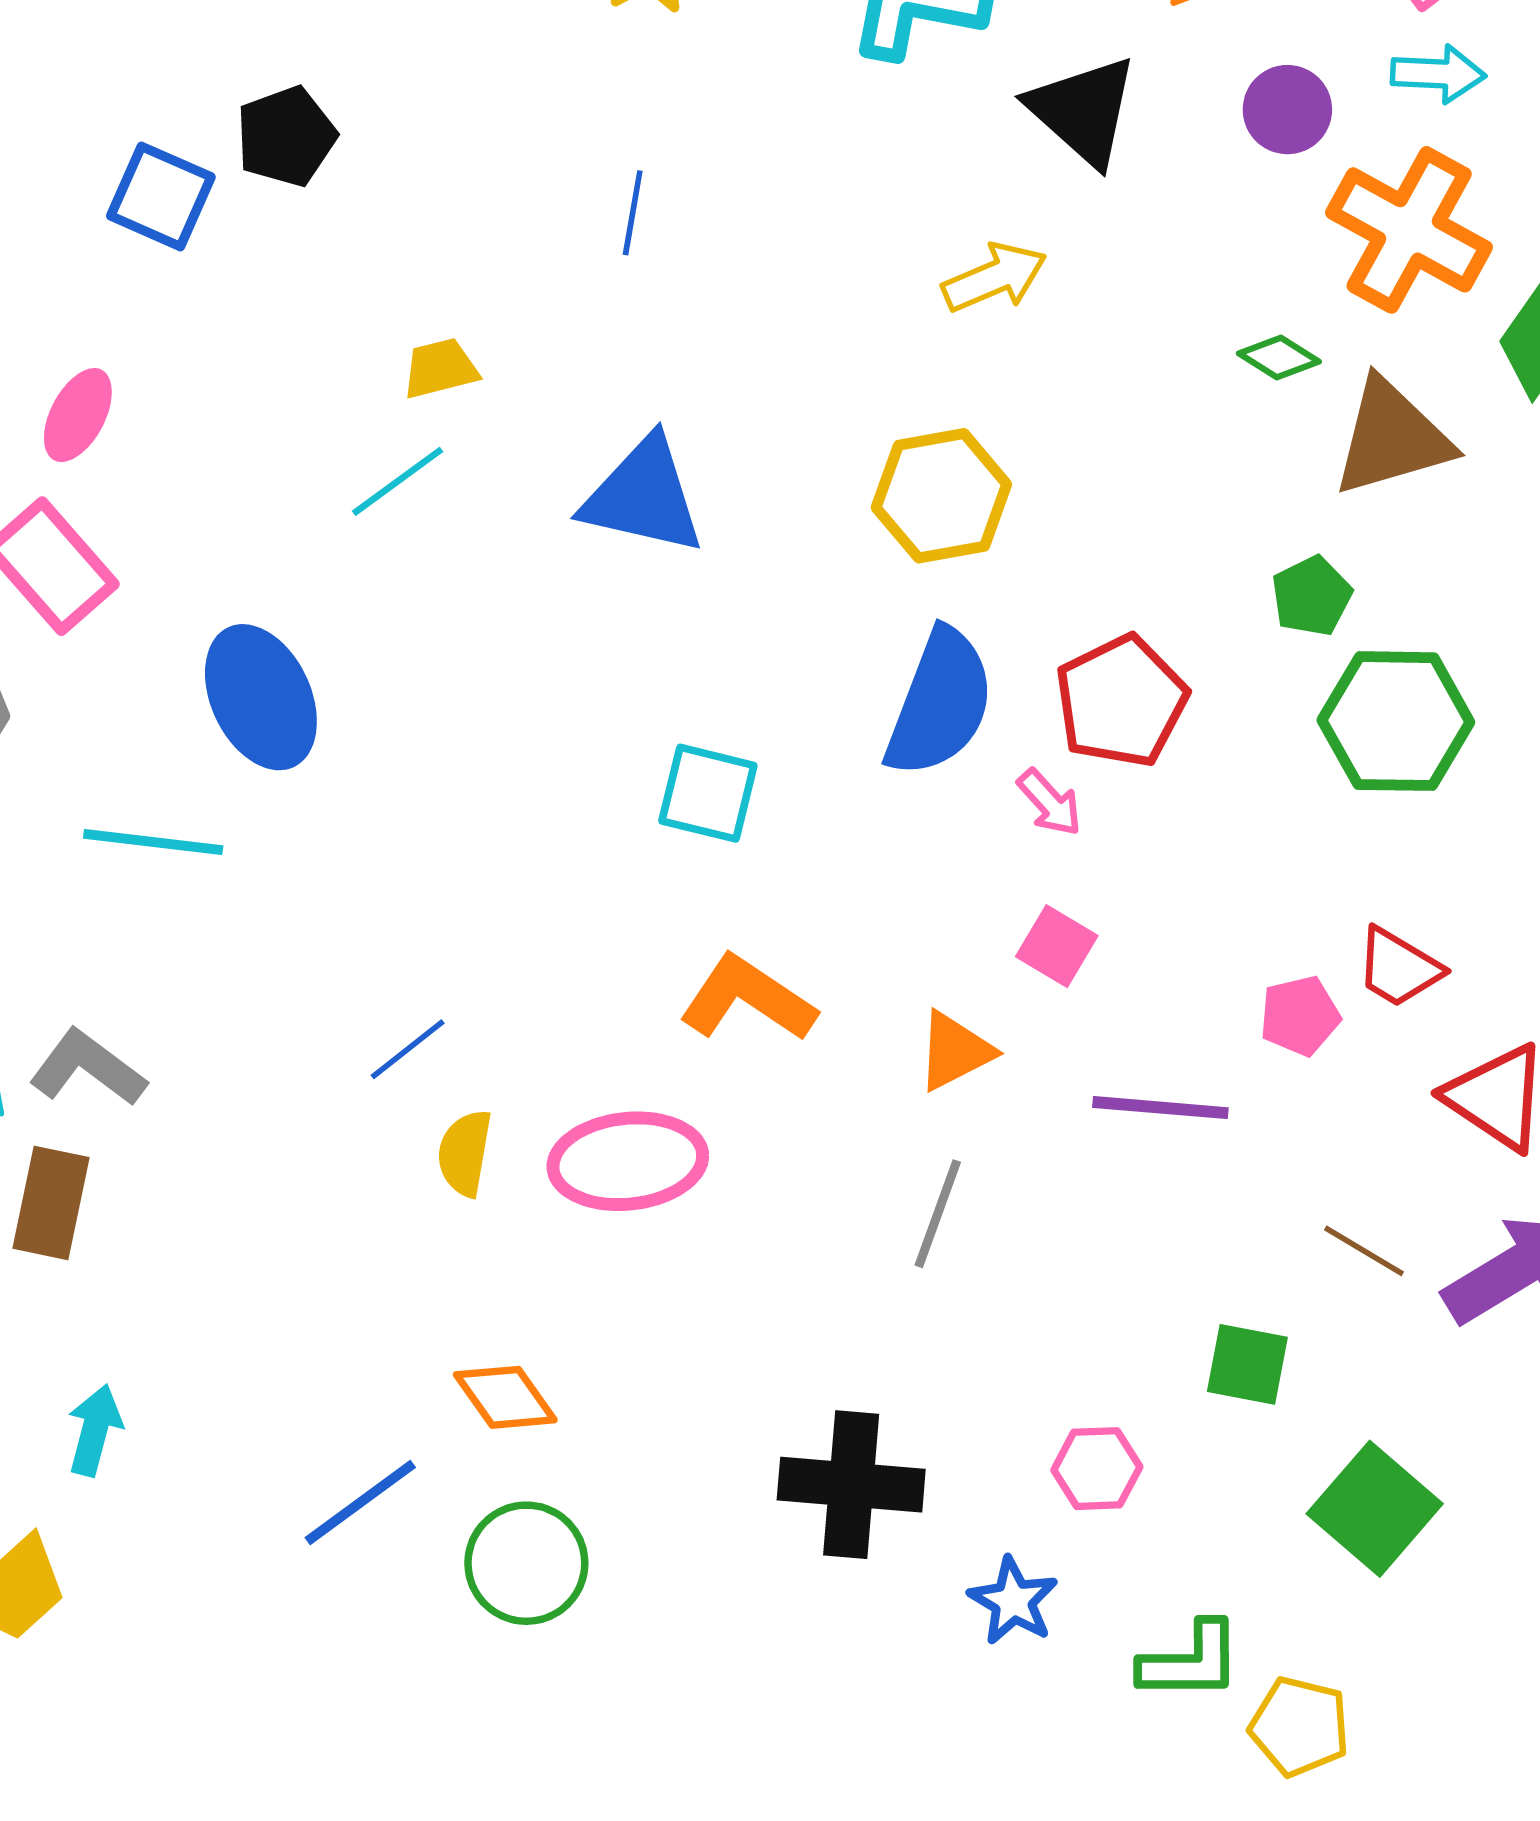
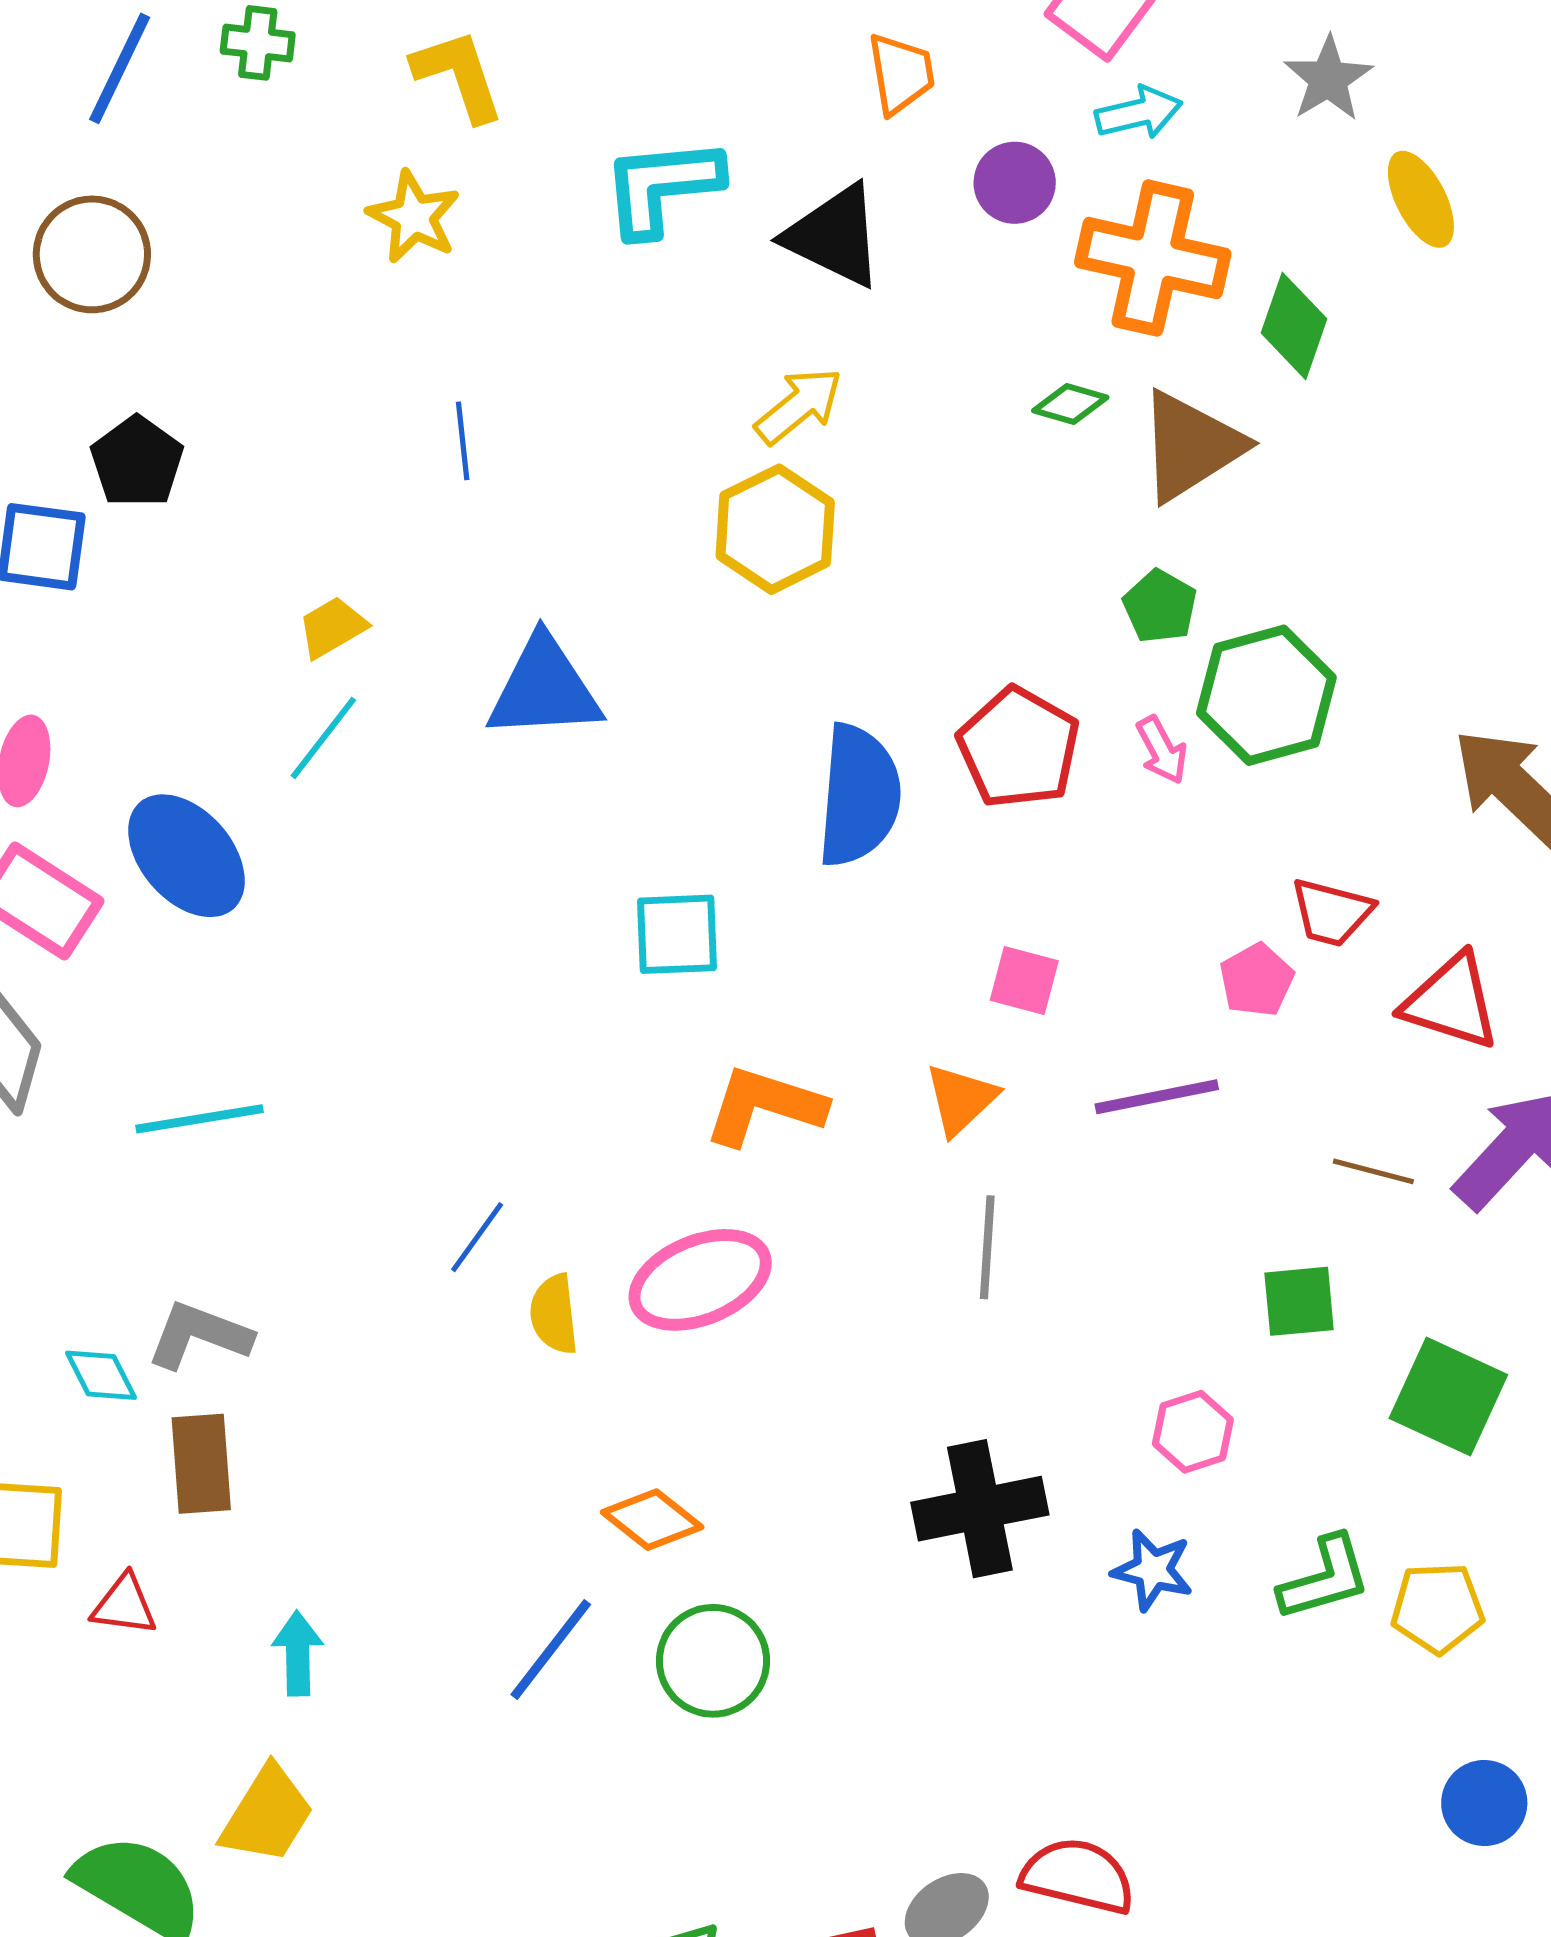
yellow hexagon: (941, 496) -> (775, 529), moved
blue ellipse: (261, 697) -> (186, 856), moved
pink arrow: (1050, 803) -> (1162, 750), moved, turned 30

